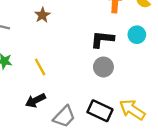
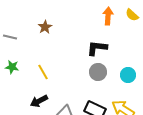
cyan circle: (137, 35) -> (128, 75), moved

